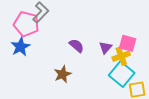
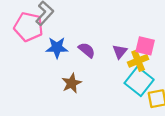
blue star: (20, 47) -> (57, 48), moved, turned 30

